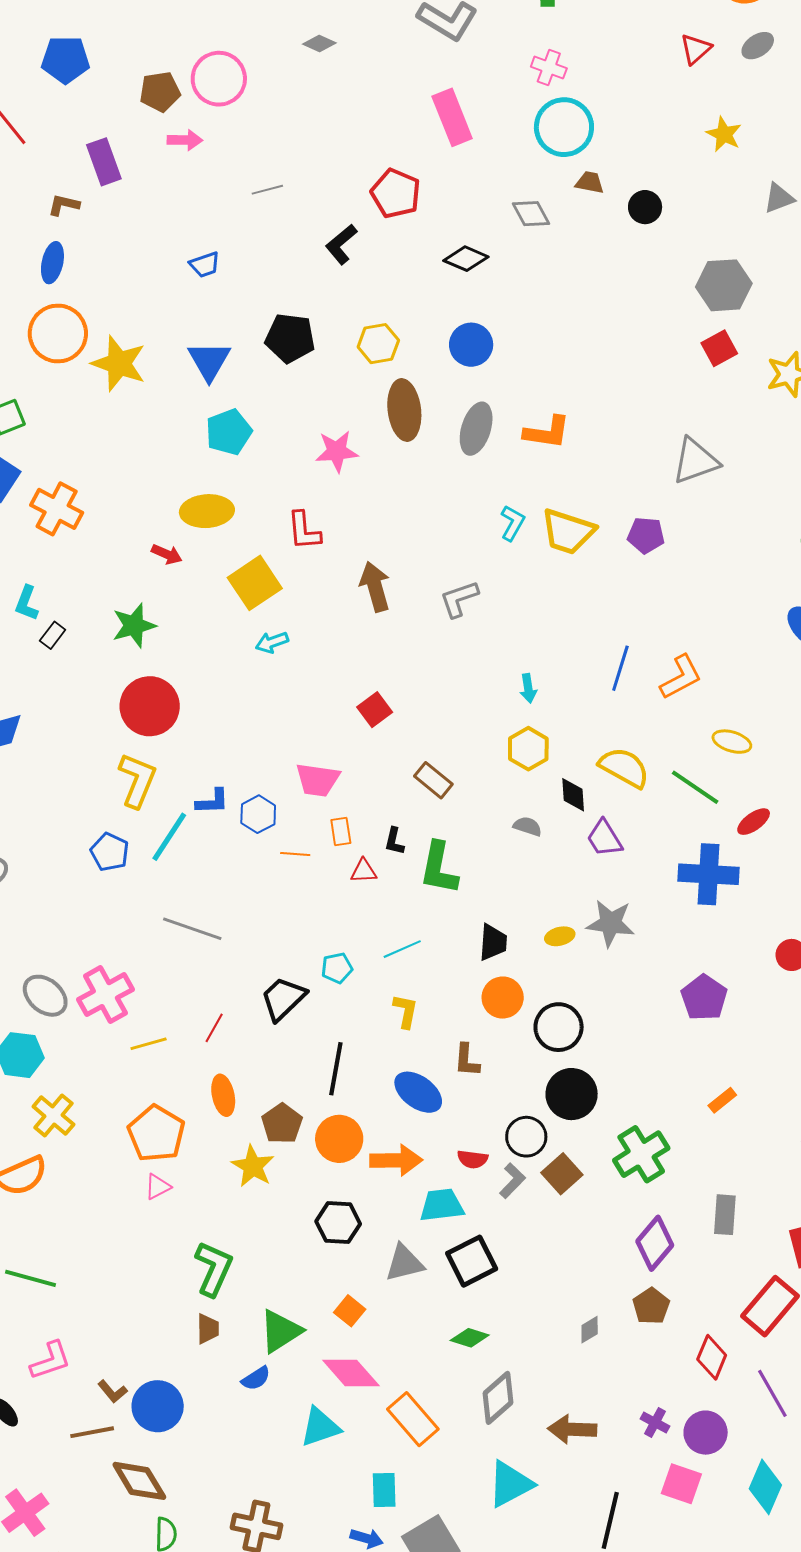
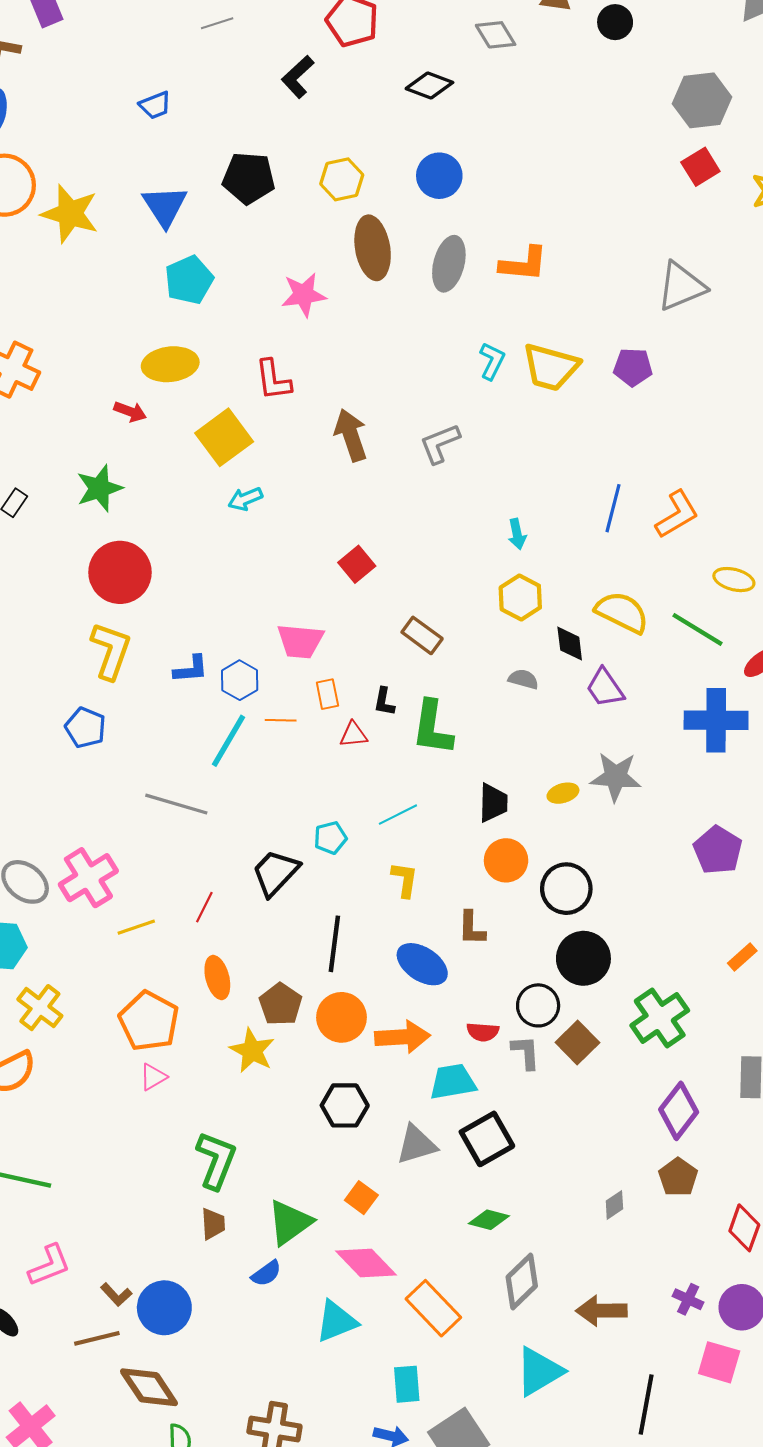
cyan line: (169, 837) -> (229, 741), moved
gray L-shape: (512, 1181) -> (526, 1052), turned -45

